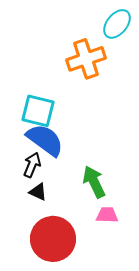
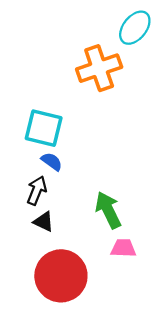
blue semicircle: (45, 140) -> (52, 162), size x0.5

